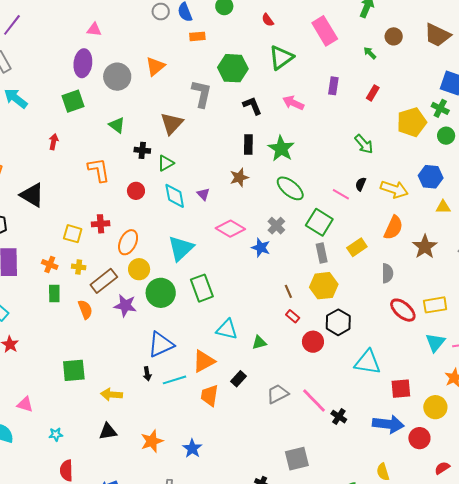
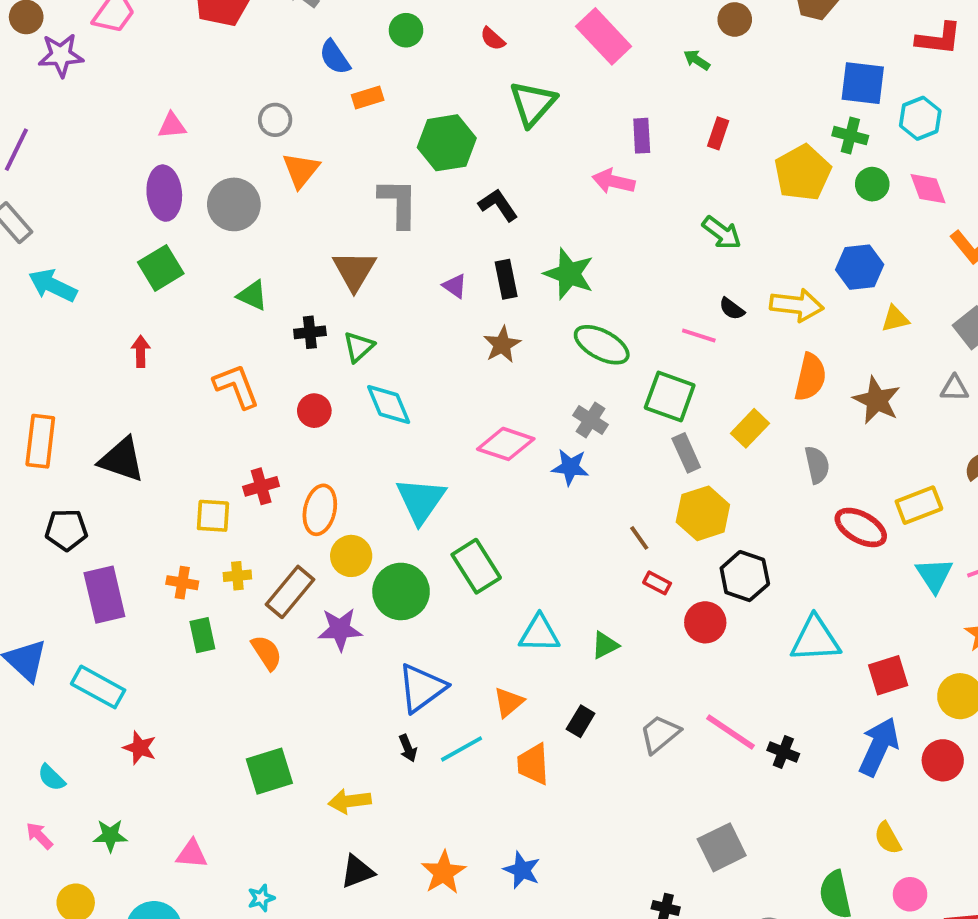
gray circle: (161, 12) -> (275, 120), moved
pink arrow: (293, 103) -> (614, 181), moved
black semicircle: (361, 184) -> (732, 309), turned -64
purple triangle: (203, 194) -> (455, 286), moved
orange triangle: (204, 361) -> (509, 702), size x0.7
blue arrow: (388, 424) -> (879, 747), turned -60

